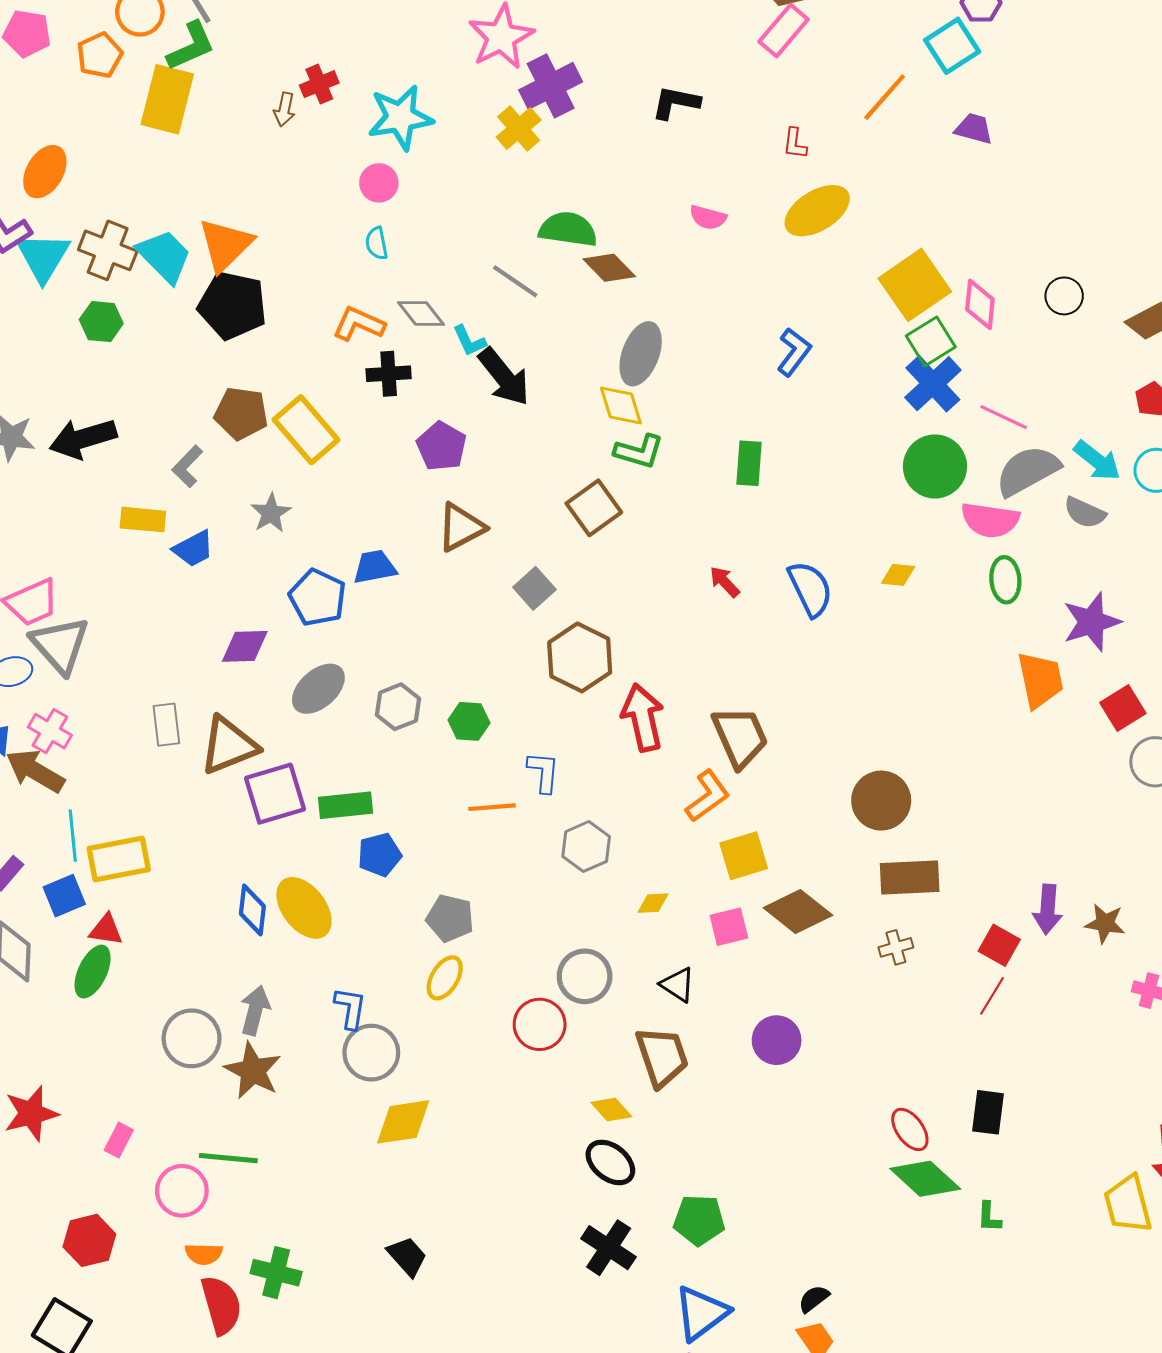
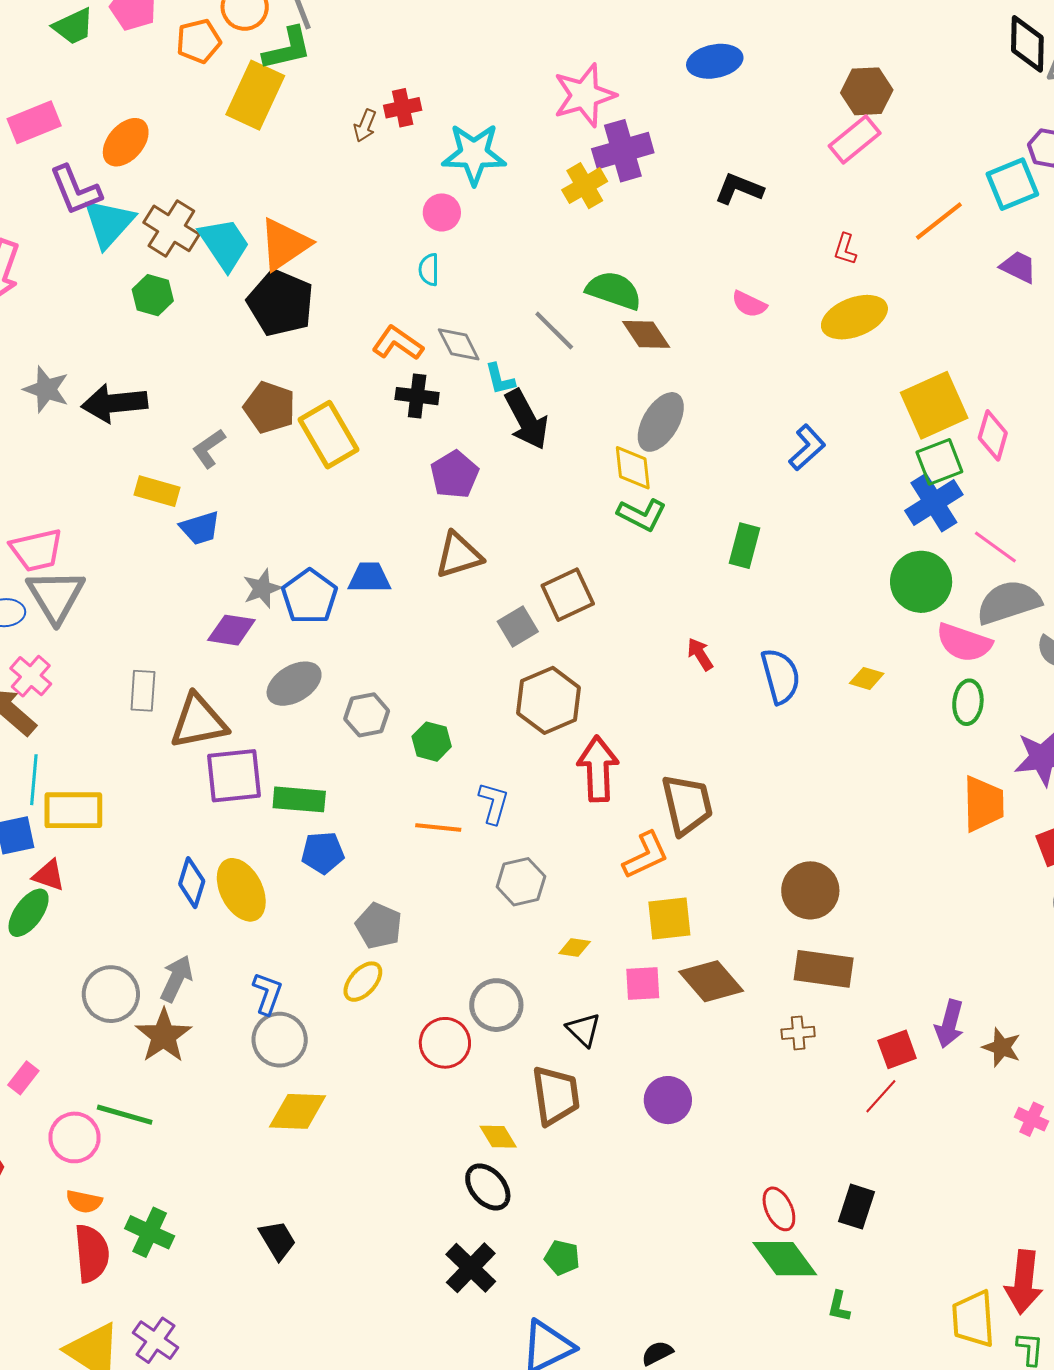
brown square: (594, 508) -> (568, 595), moved
gray star: (271, 513) -> (262, 589), moved
red square: (999, 945) -> (897, 1049), turned 30
green pentagon: (699, 1220) -> (562, 1258), size x0.7

